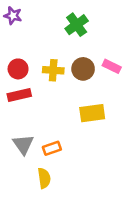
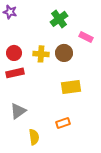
pink rectangle: (112, 66) -> (86, 37), moved
gray triangle: (23, 144) -> (18, 111), turned 30
orange rectangle: (52, 148) -> (63, 123), moved

